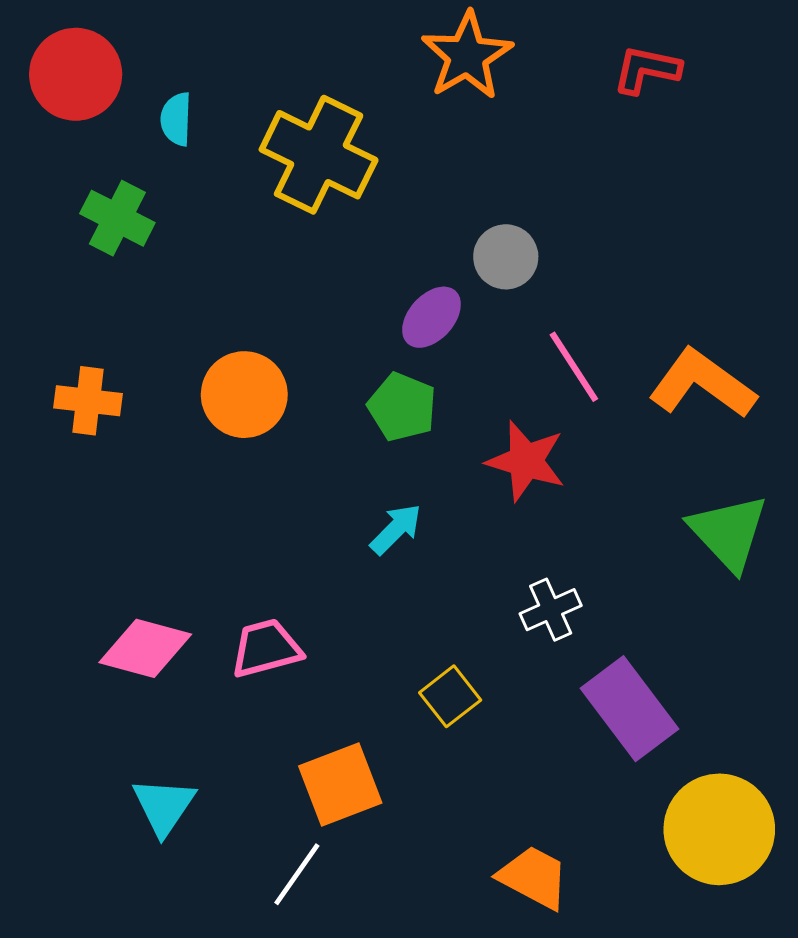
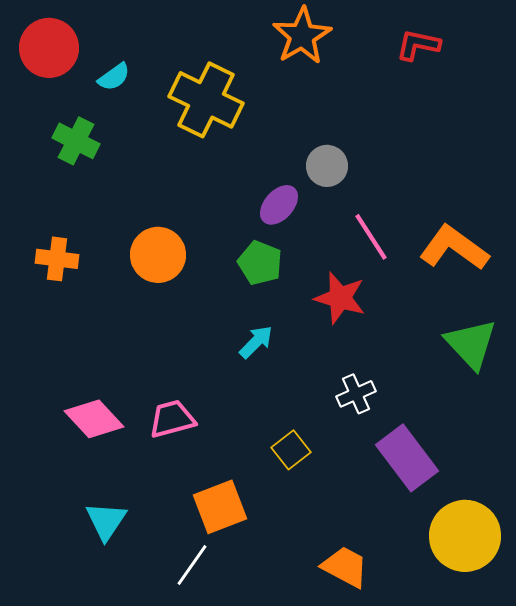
cyan semicircle: (176, 119) -> (114, 77), turned -128
pink diamond: (145, 648) -> (94, 419), turned 32

